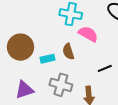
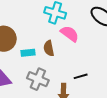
black line: (105, 68) -> (81, 76), moved

